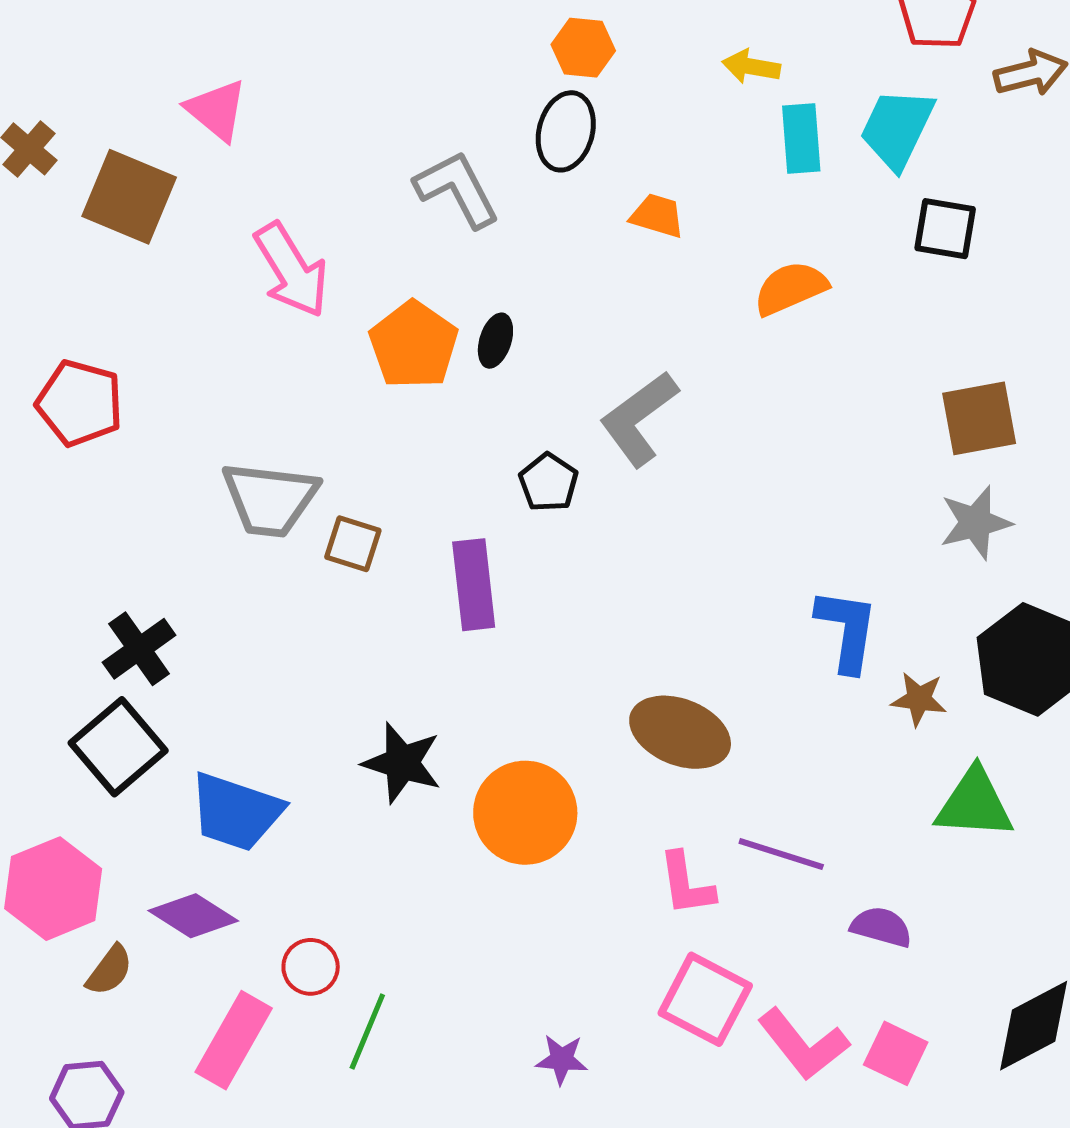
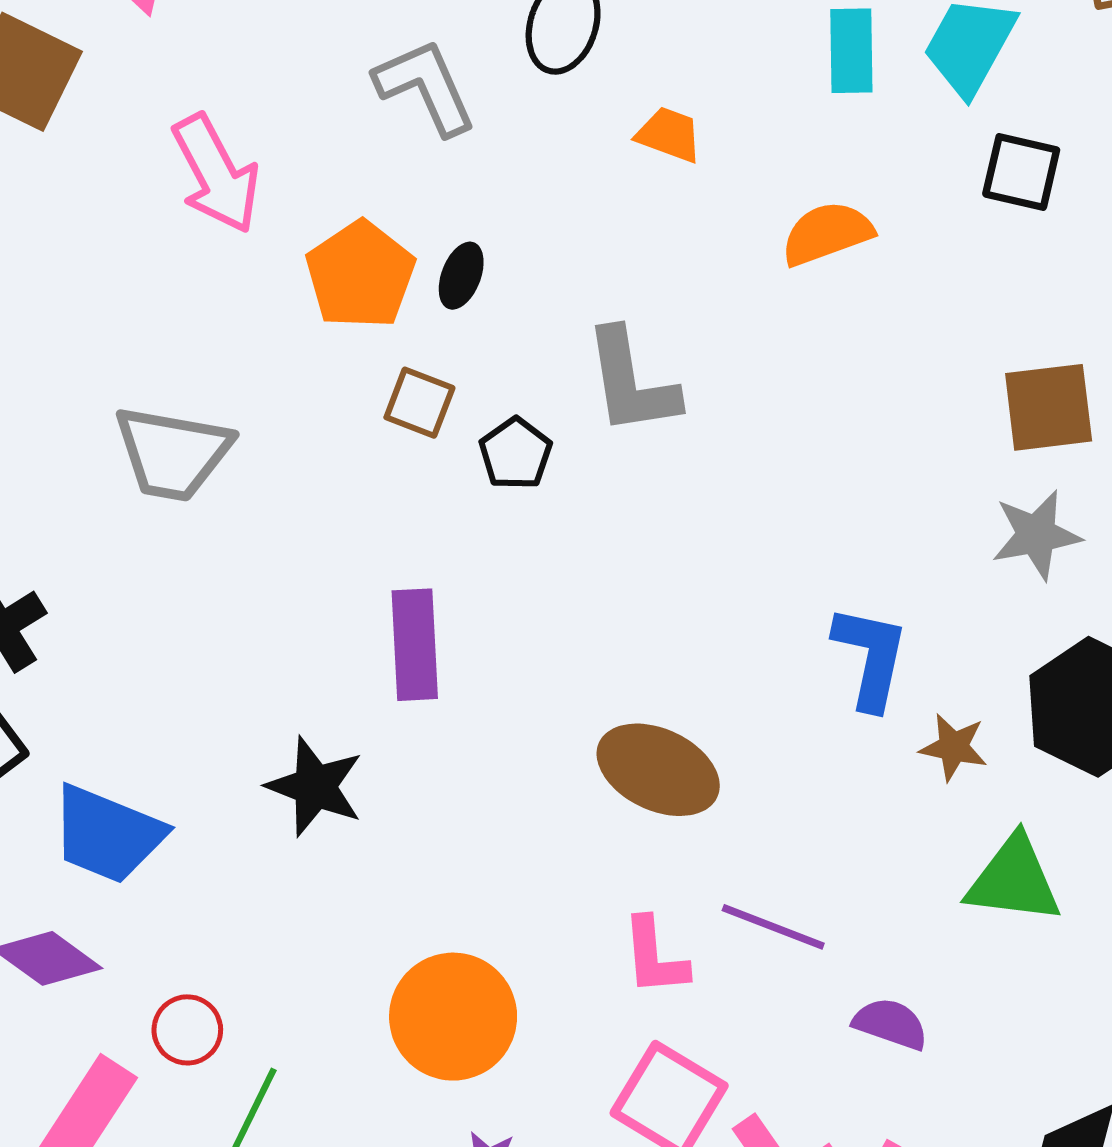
gray L-shape: (639, 419) -> (631, 382), turned -66
brown square: (353, 544) -> (419, 403), moved
purple rectangle: (474, 585) -> (415, 645), moved
orange circle: (525, 813) -> (453, 1017), moved

